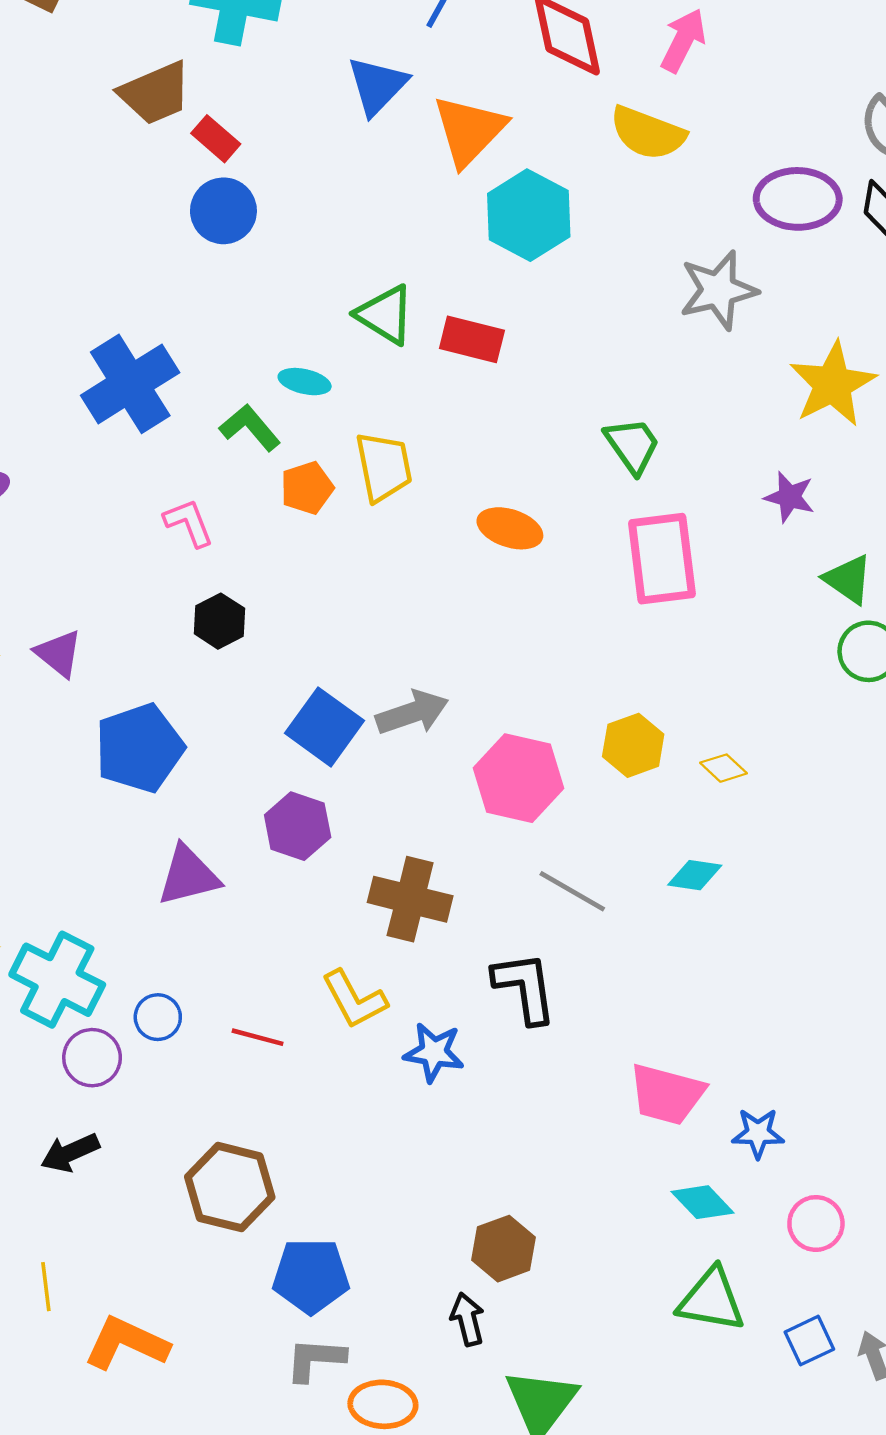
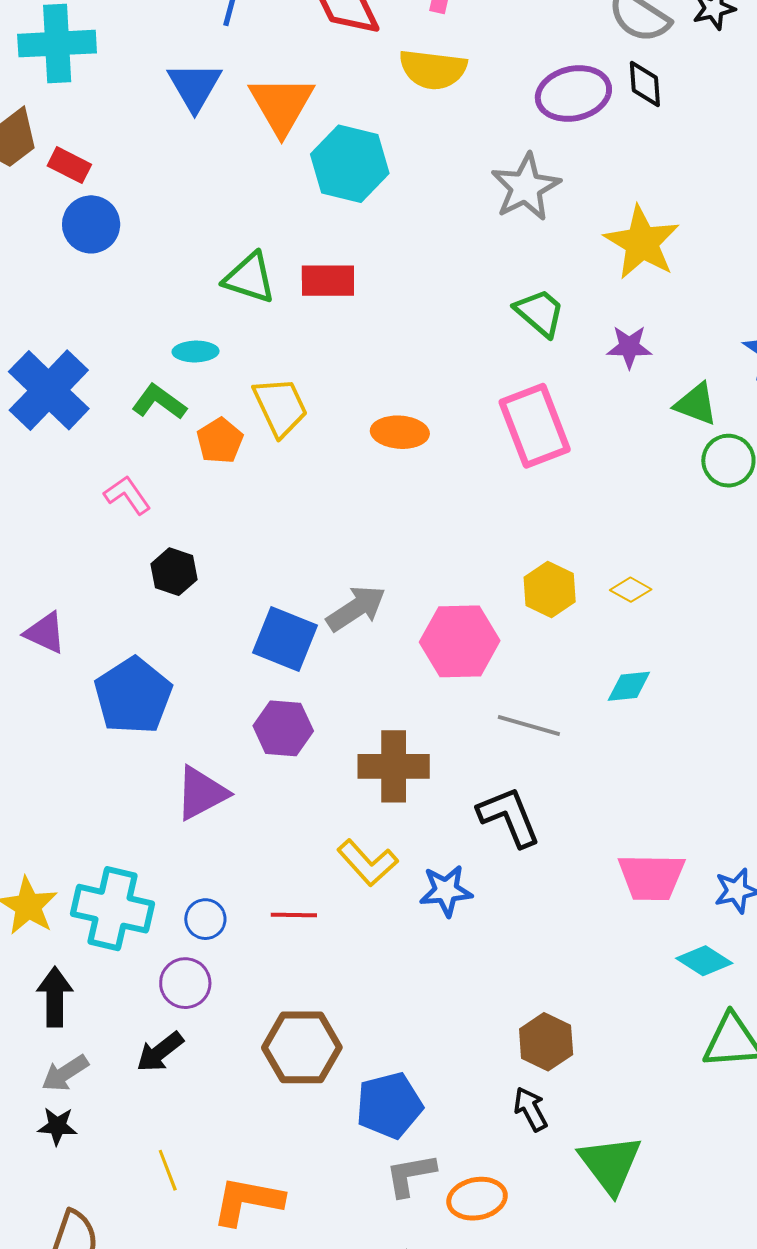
green trapezoid: (632, 445) -> (540, 313), moved
purple circle: (92, 1058) -> (185, 983), moved

